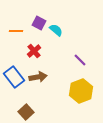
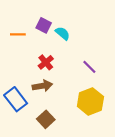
red cross: (34, 51) -> (46, 62), moved
blue rectangle: (14, 77) -> (16, 99), moved
brown square: (26, 112) -> (46, 119), moved

